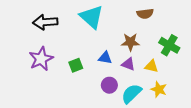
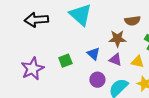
brown semicircle: (145, 14) -> (132, 21), moved
blue triangle: (105, 58) -> (93, 54), turned 32
purple star: (41, 59) -> (32, 69), moved

